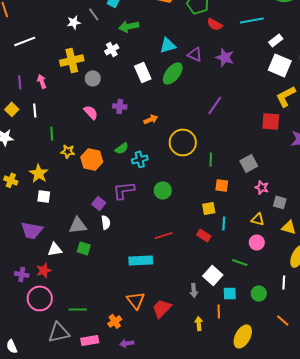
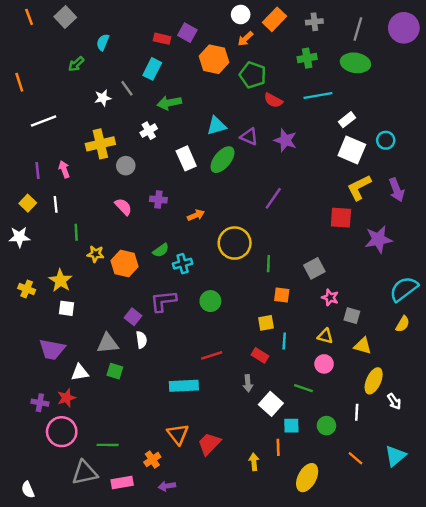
gray arrow: (194, 290) -> (248, 383), moved

